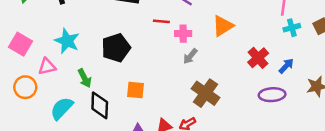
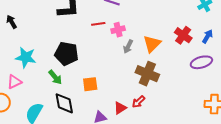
orange triangle: (223, 26) -> (152, 44), moved
black pentagon: (116, 48) -> (67, 54), turned -30
green arrow: (85, 78) -> (55, 77), moved

